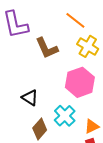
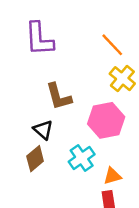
brown L-shape: (47, 48) -> (59, 96), moved
brown diamond: (40, 129) -> (35, 159), moved

